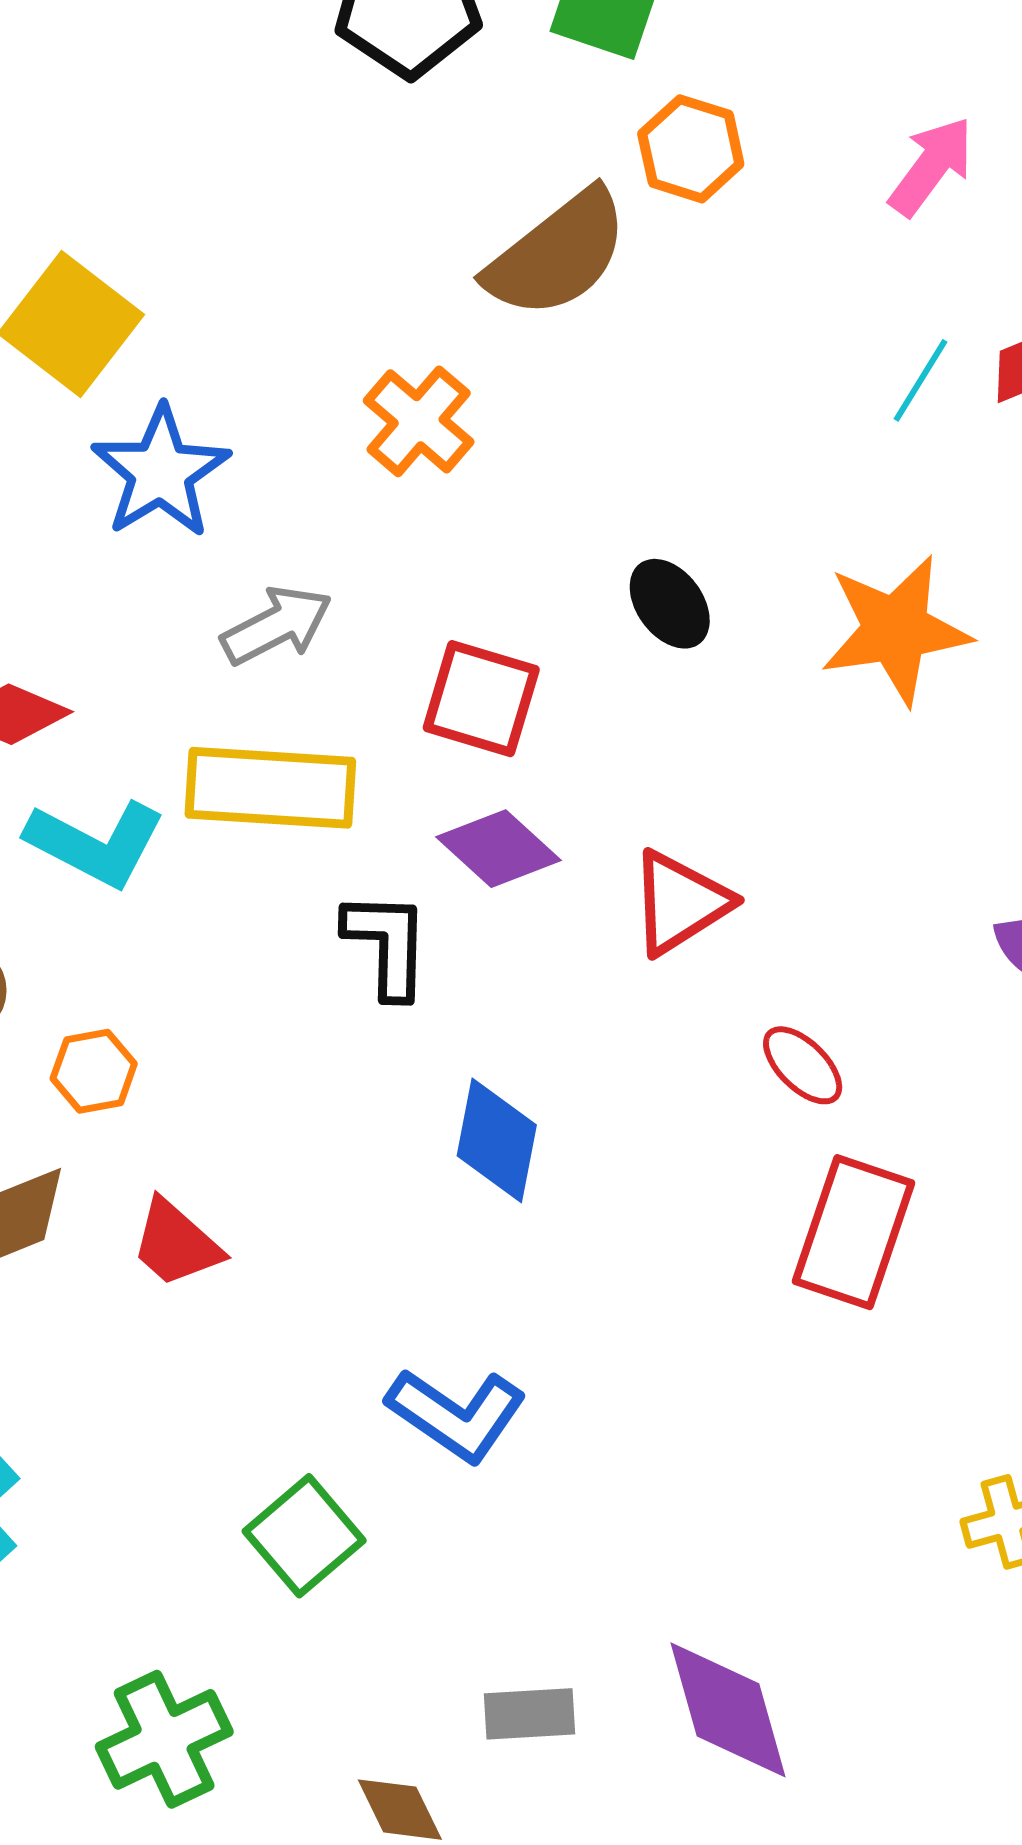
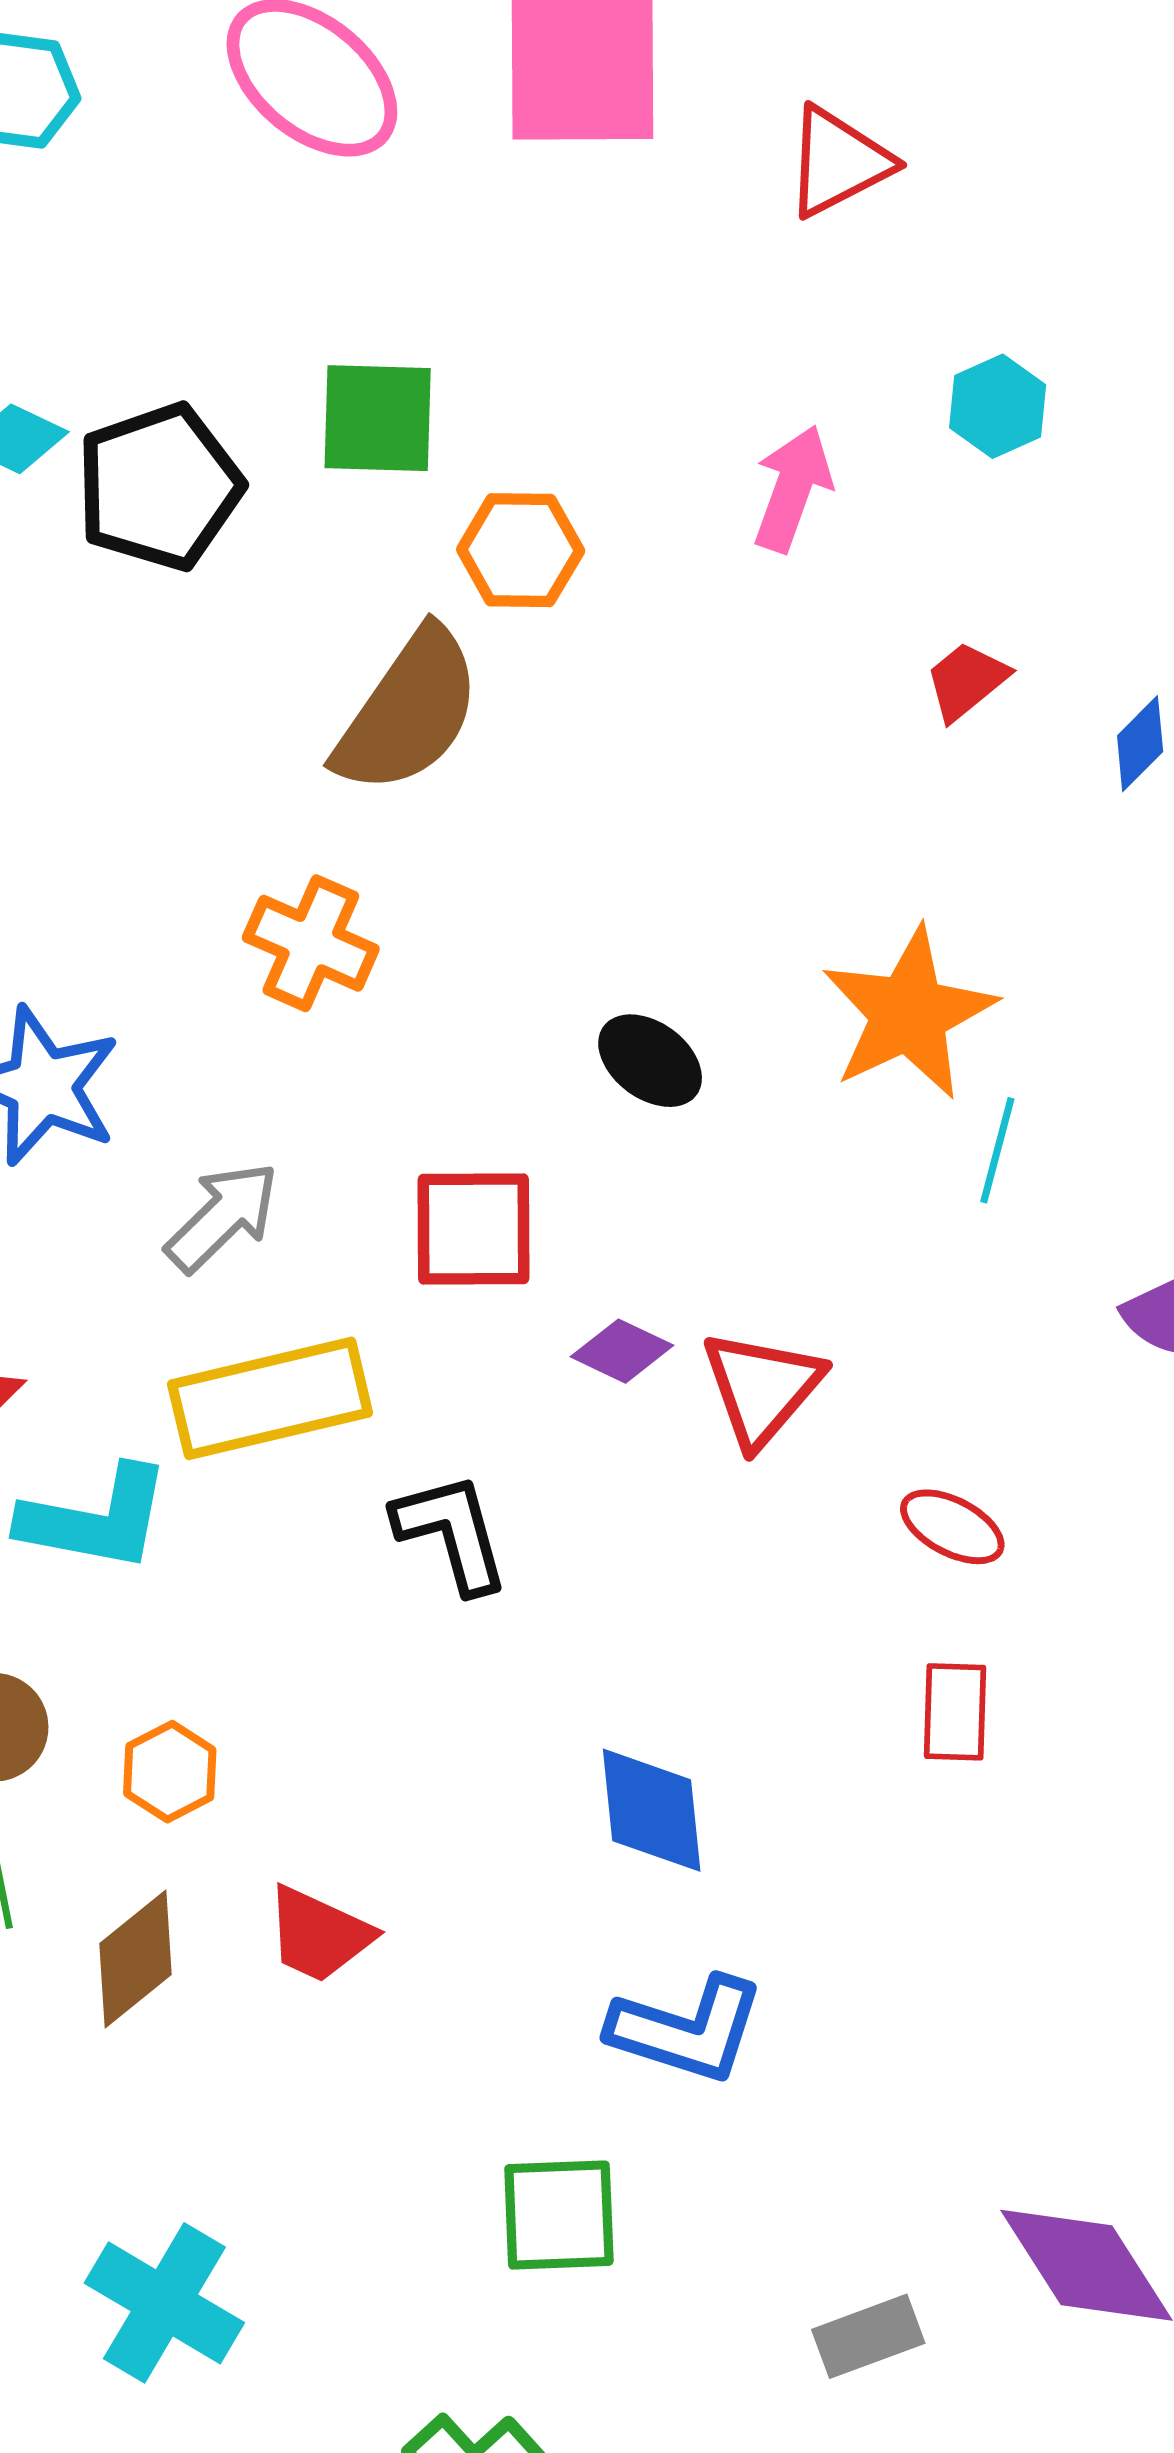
cyan line: (920, 380) -> (997, 1150), moved
purple diamond: (498, 849) -> (622, 1351), moved, size x0.7
blue diamond: (497, 1140) -> (652, 1810), moved
red rectangle: (853, 1232) -> (955, 1712), moved, size x0.6
green square: (304, 1536) -> (559, 2215), turned -35

